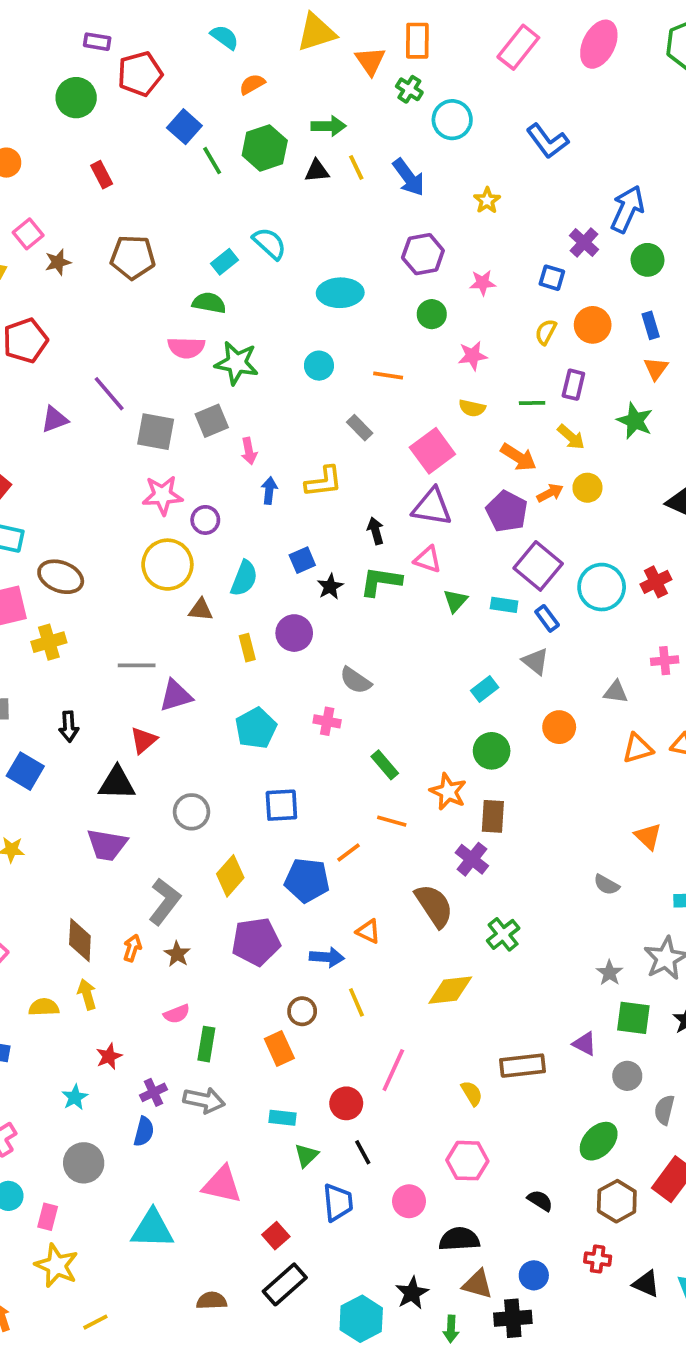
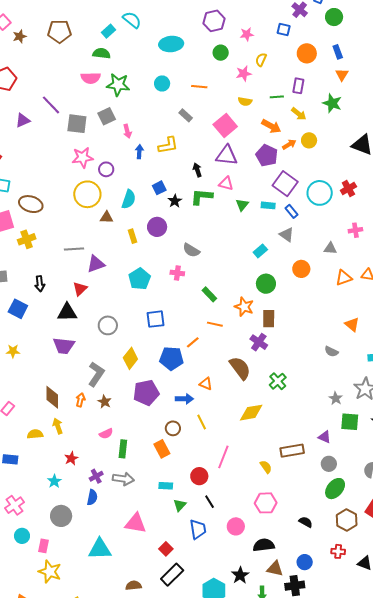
yellow semicircle: (546, 332) -> (261, 60), moved
gray circle: (627, 1076) -> (329, 464), moved

